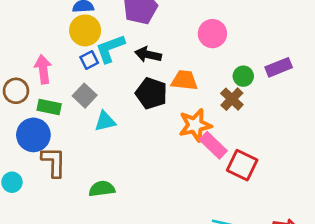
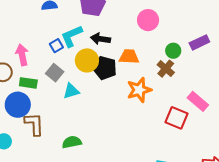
yellow circle: (85, 30) -> (87, 60), moved
pink rectangle: (213, 145) -> (198, 101), moved

